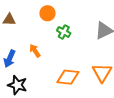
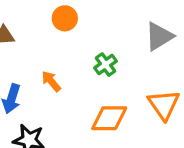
green cross: (64, 32) -> (106, 65), moved, turned 32

